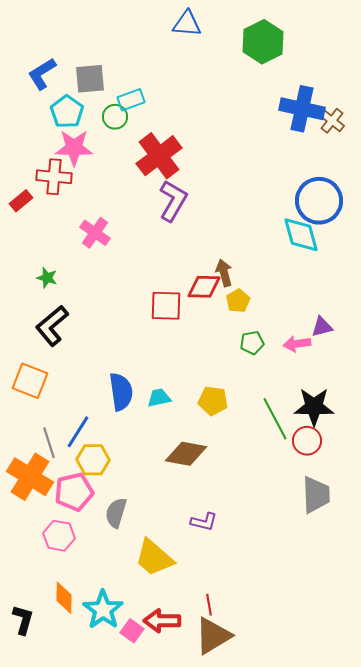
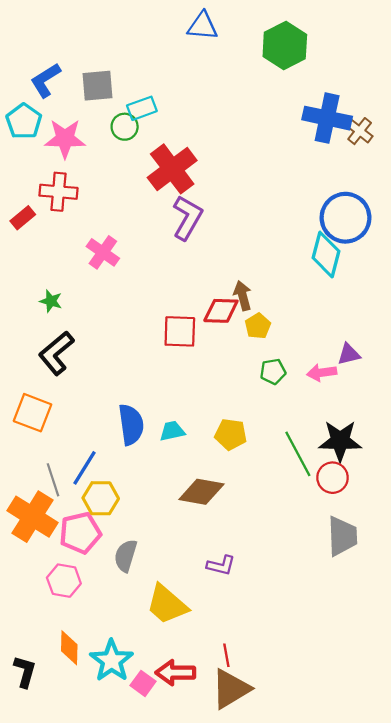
cyan pentagon: (67, 112) -> (24, 121), moved
pink star: (74, 148) -> (65, 139), moved
cyan diamond: (301, 235) -> (326, 255), turned 30

